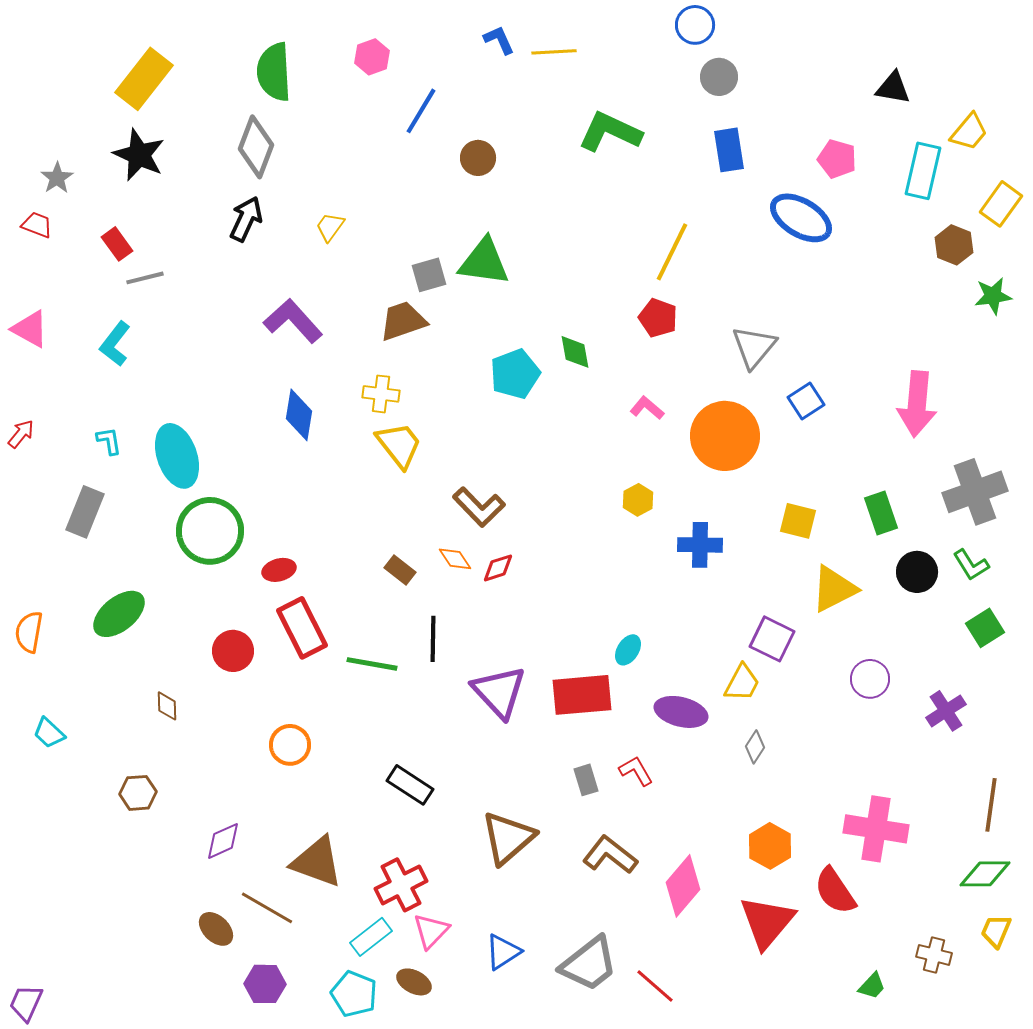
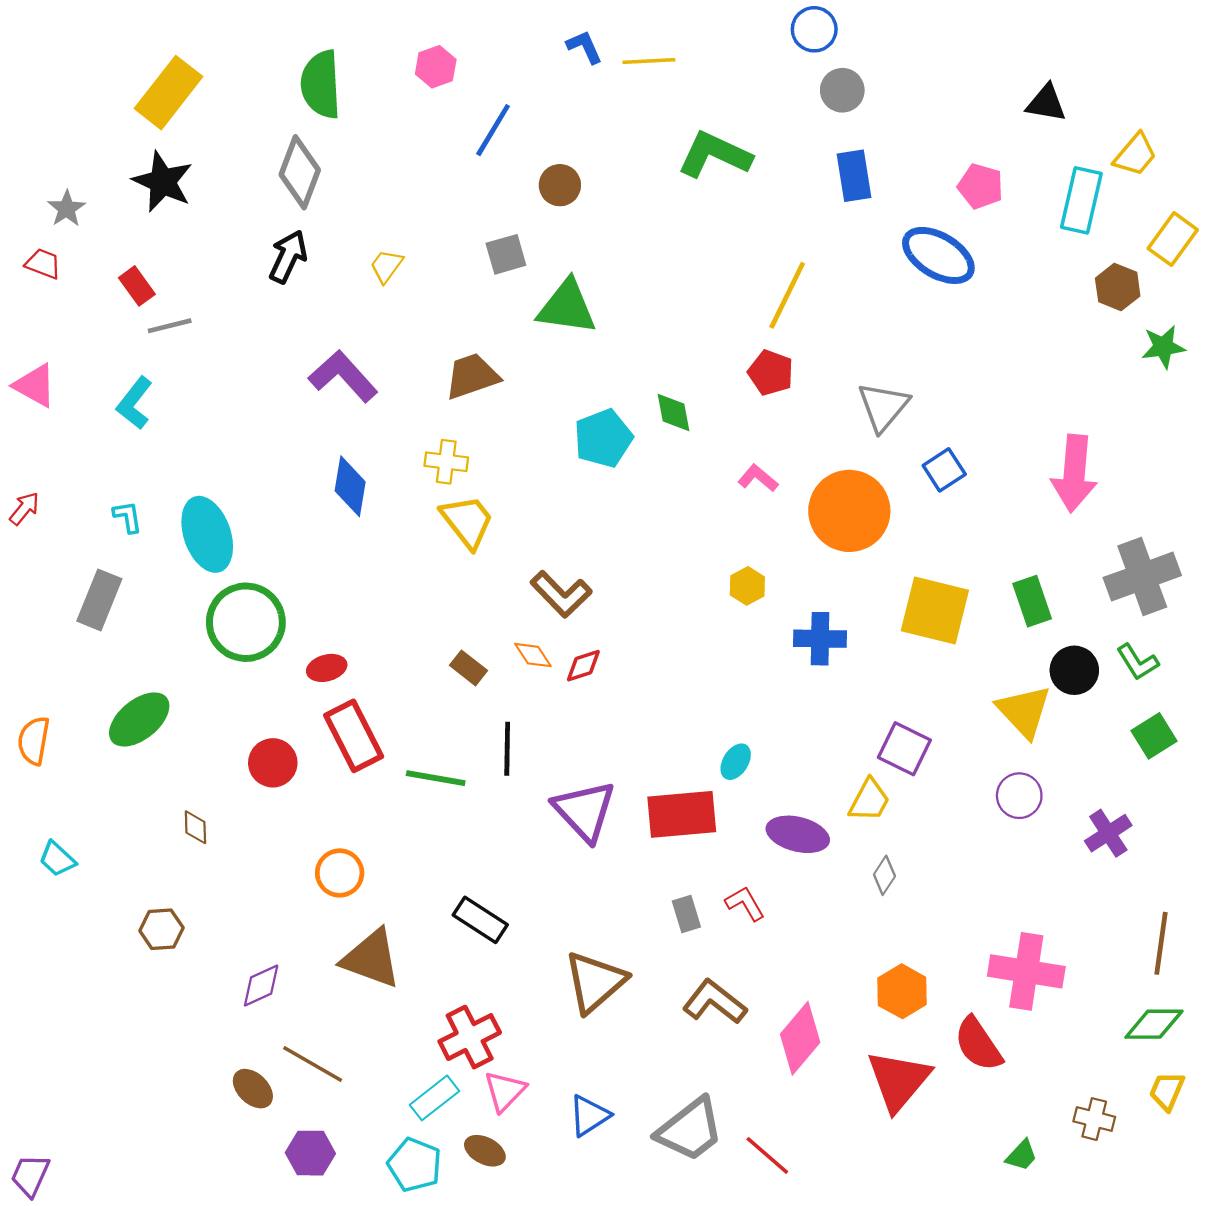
gray square: (429, 275) -> (506, 254), moved
yellow square: (798, 521) -> (935, 611), size x1.6
yellow triangle: (834, 589) -> (1024, 711), moved, turned -46
brown triangle: (317, 862) -> (371, 959), moved

